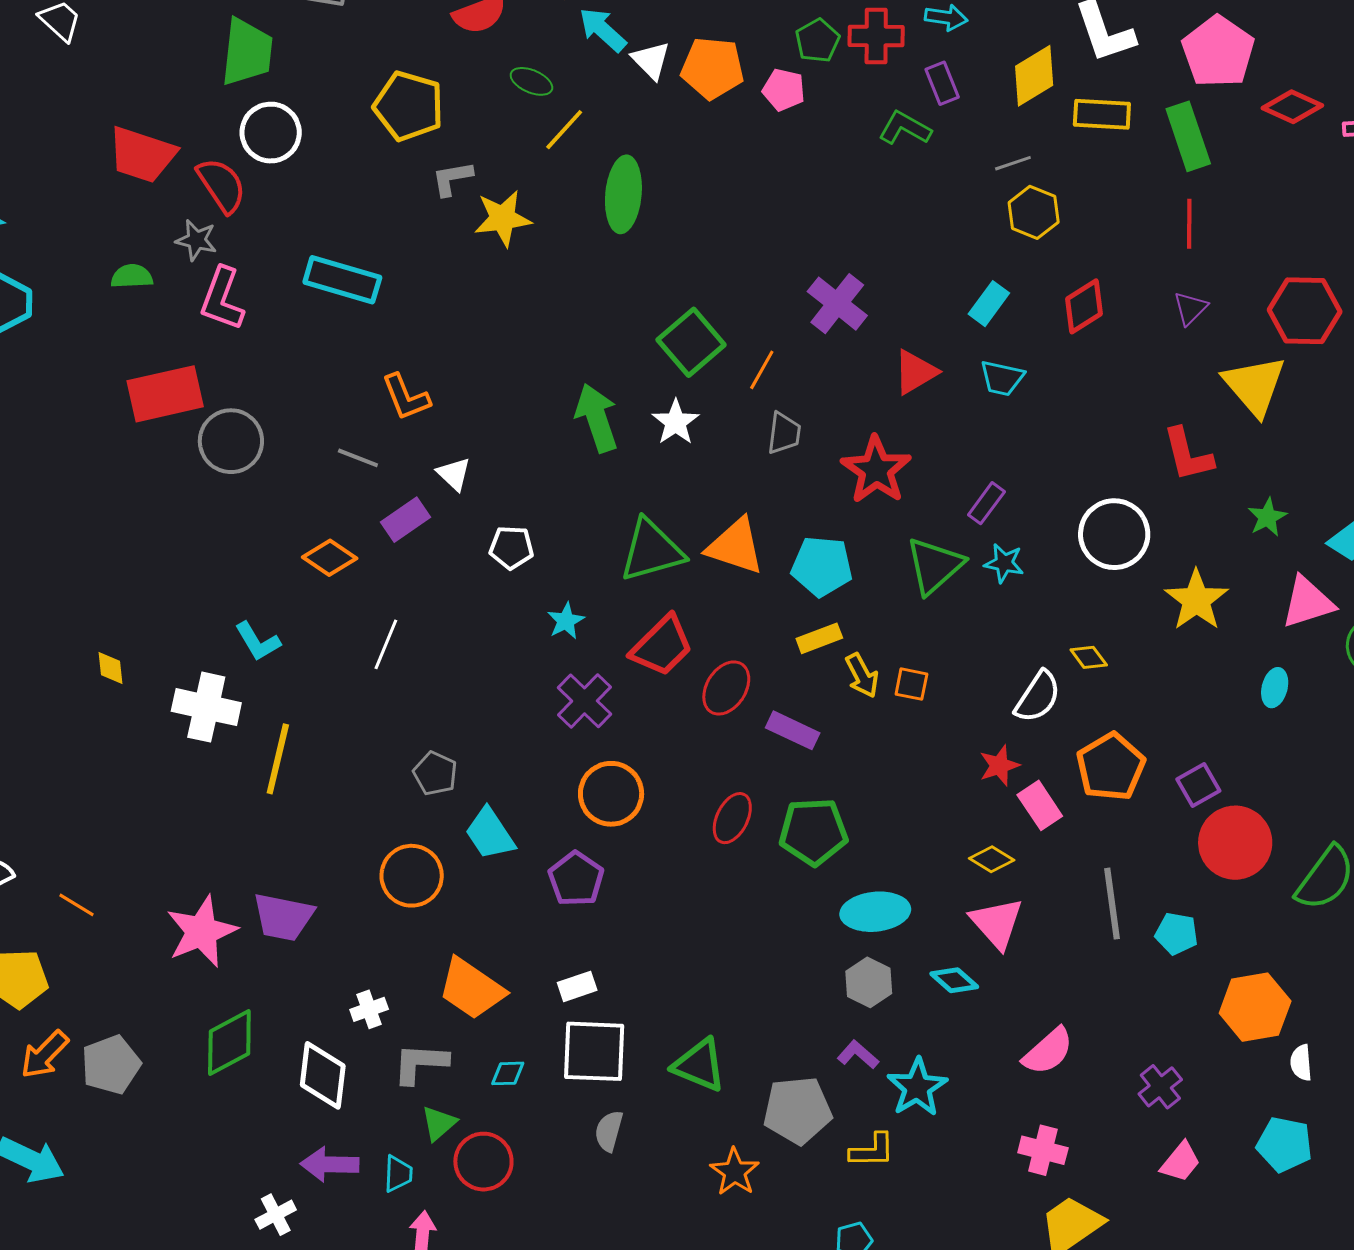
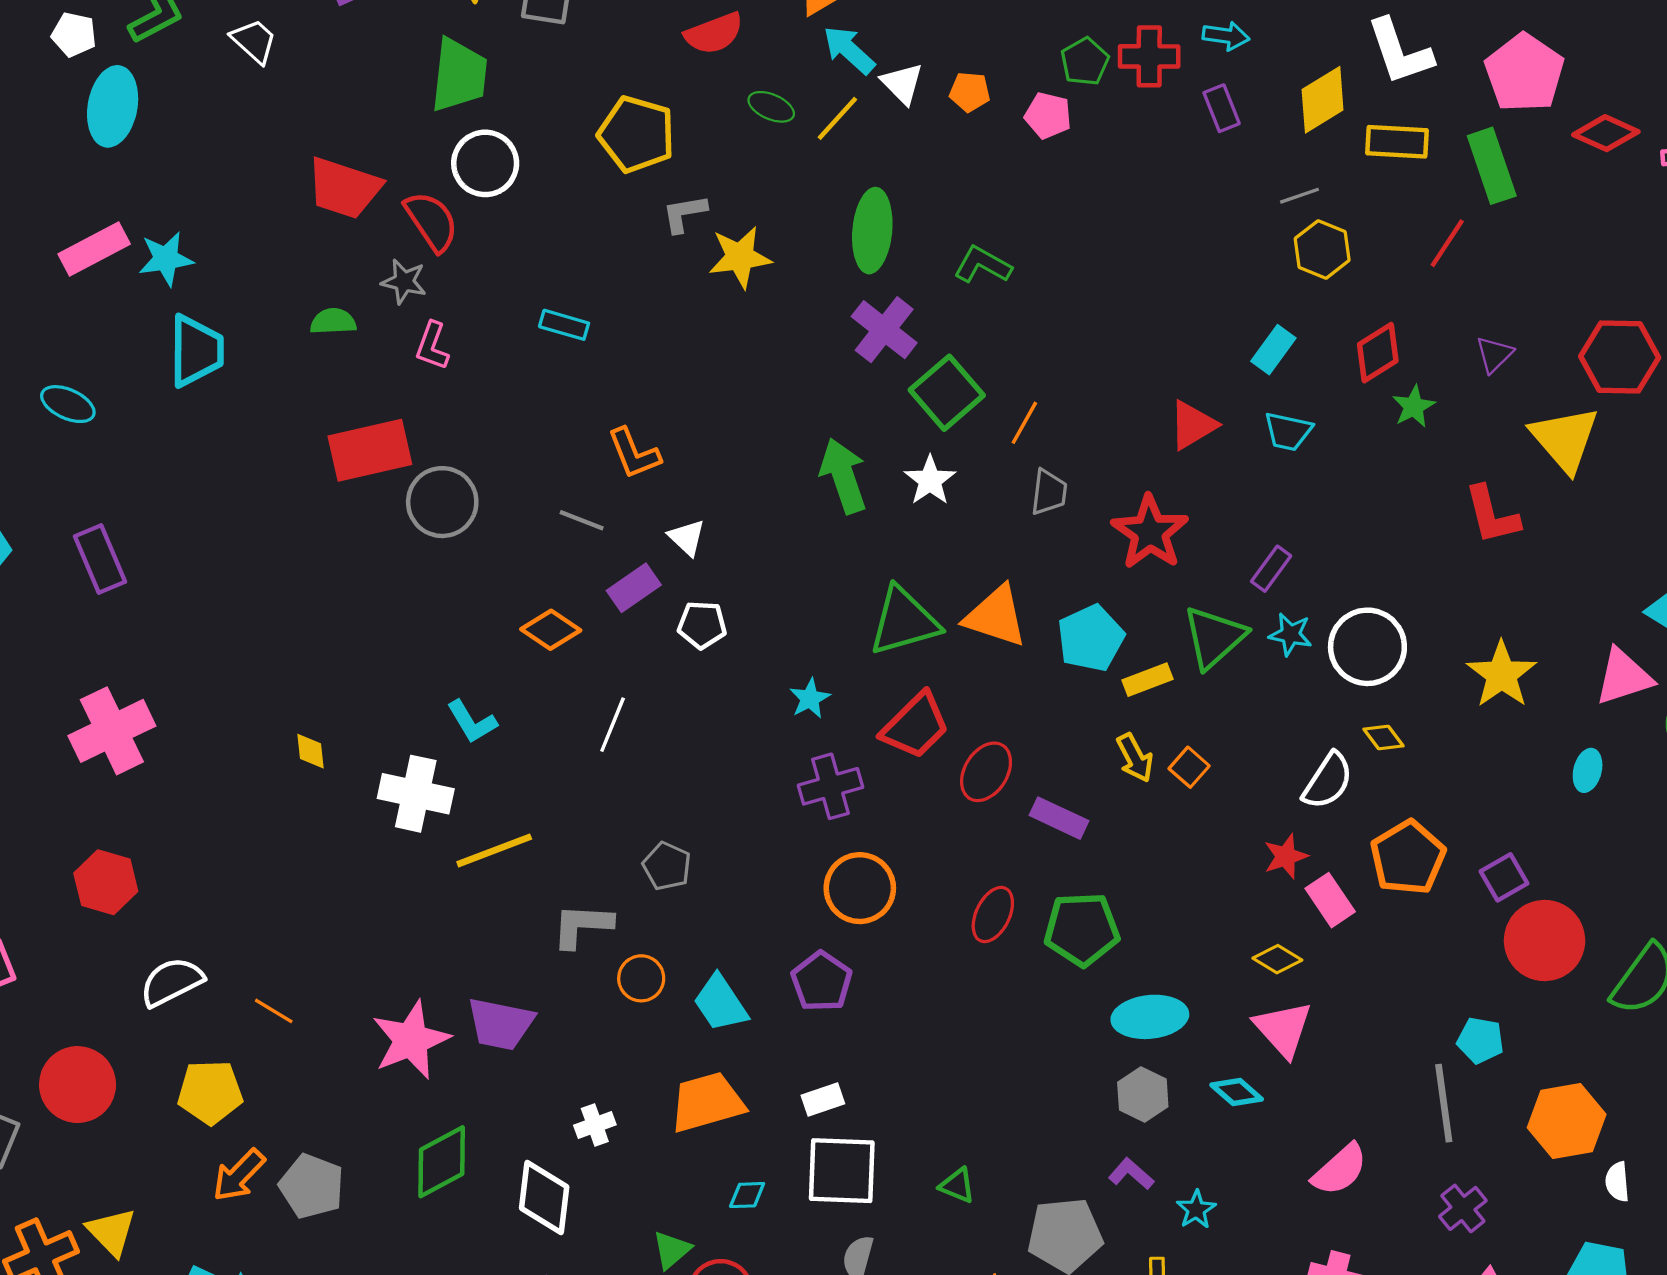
orange pentagon: (712, 68) -> (970, 92), size x0.6
green L-shape: (905, 128) -> (983, 265), moved
yellow line: (564, 130) -> (837, 118), moved
red line: (1189, 224) -> (1447, 243), moved, turned 33
cyan rectangle: (342, 280) -> (564, 325), size x0.6
pink L-shape: (222, 299) -> (432, 346), size x0.7
purple cross: (837, 304) -> (884, 330), moved
green star: (1267, 517) -> (1414, 406), moved
white circle: (1114, 534) -> (1367, 647), moved
white pentagon: (511, 548) -> (702, 625), moved
cyan pentagon: (822, 566) -> (1091, 638), turned -30
yellow rectangle: (819, 638) -> (1148, 680), moved
orange square: (911, 684) -> (1189, 767), turned 30
purple cross: (584, 701) -> (831, 786), turned 30
yellow line: (278, 759) -> (494, 850), turned 56
cyan trapezoid: (490, 834) -> (720, 1003), moved
orange circle: (412, 876) -> (641, 978), size x0.7
gray line: (1112, 904) -> (1444, 1103), moved
orange trapezoid: (471, 989) -> (707, 1102), turned 130
gray L-shape: (420, 1063) -> (582, 926), moved
gray pentagon: (111, 1065) -> (312, 1186), turned -30
green triangle: (699, 1065) -> (957, 1186), size x0.6
cyan star: (917, 1087) -> (1196, 1209), size x0.6

